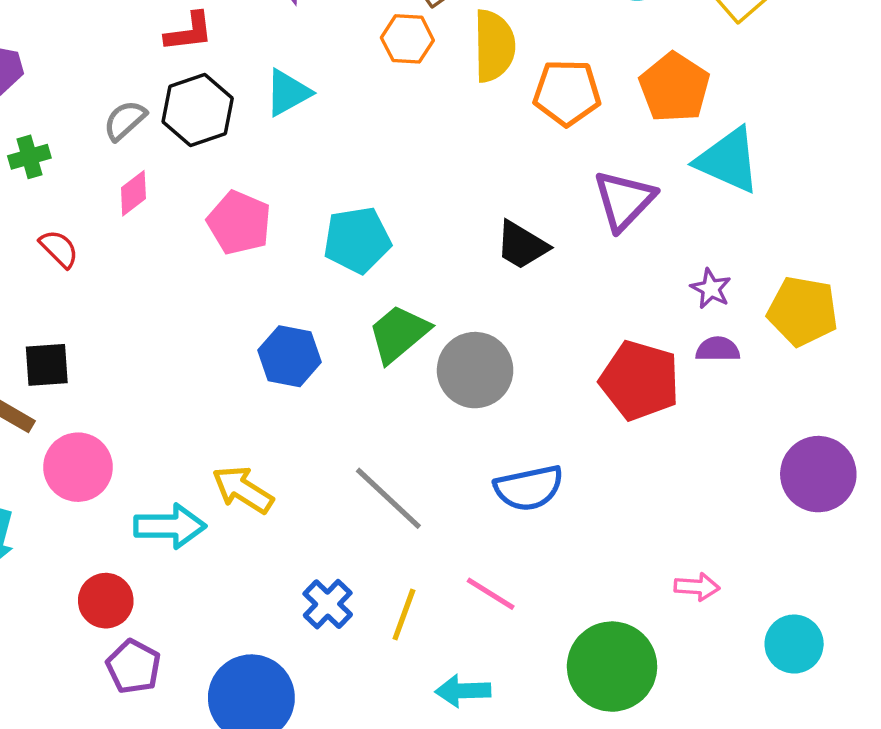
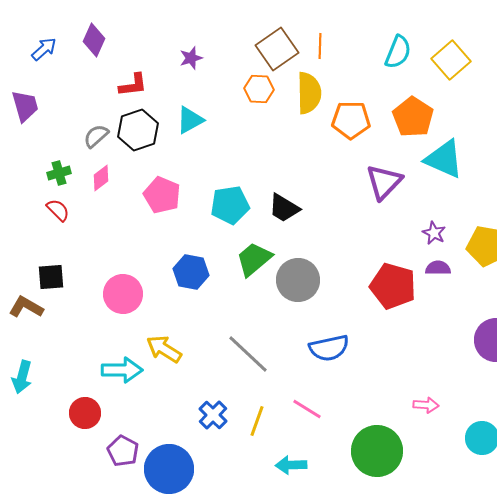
green cross: (29, 157) -> (59, 173), moved
black trapezoid: (522, 245) -> (284, 208), moved
pink circle: (78, 467) -> (123, 294), moved
purple pentagon: (133, 667) -> (123, 451), moved

